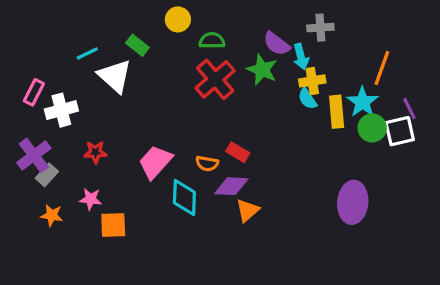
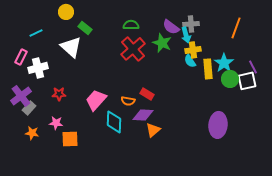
yellow circle: (178, 19) -> (66, 12), moved
gray cross: (320, 28) -> (191, 24), moved
cyan line: (87, 53) -> (36, 33), moved
orange line: (382, 68) -> (236, 28), moved

